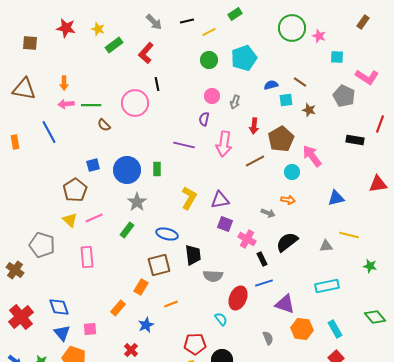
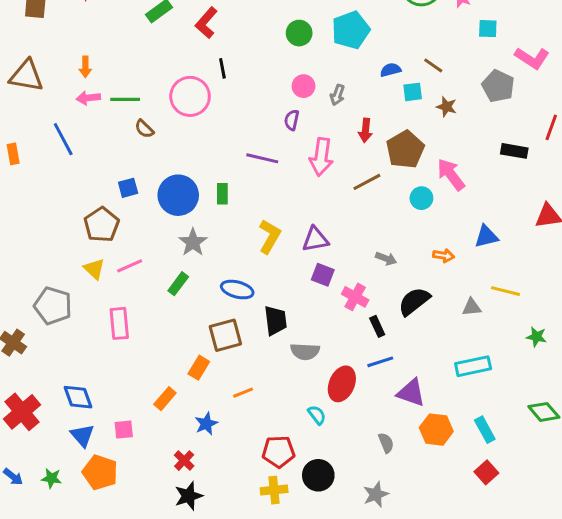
orange arrow: (288, 200) -> (444, 256), moved

